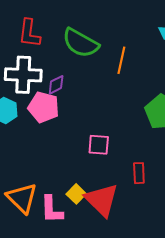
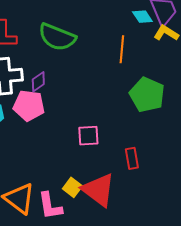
orange line: (121, 60) -> (122, 49), moved

